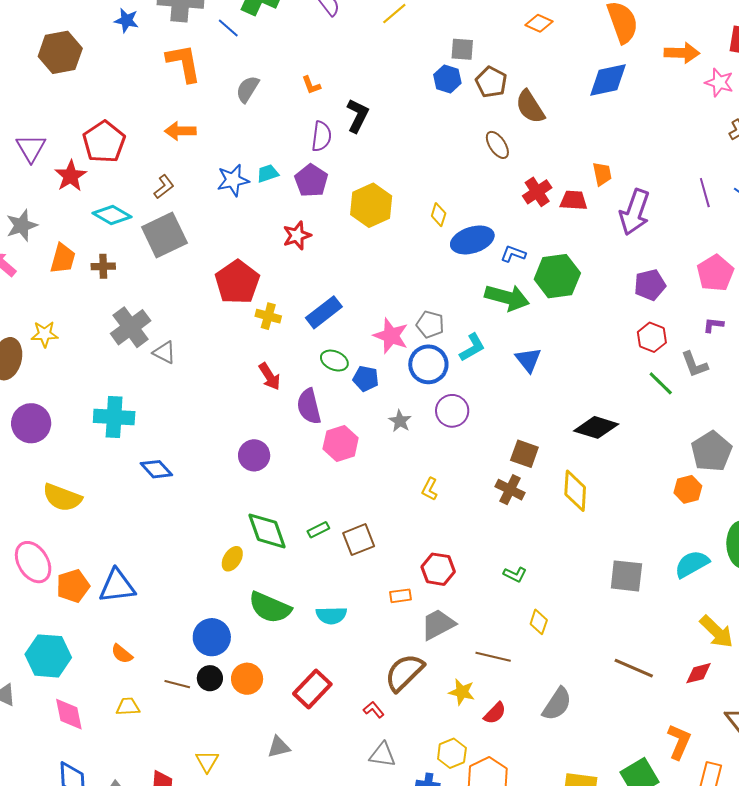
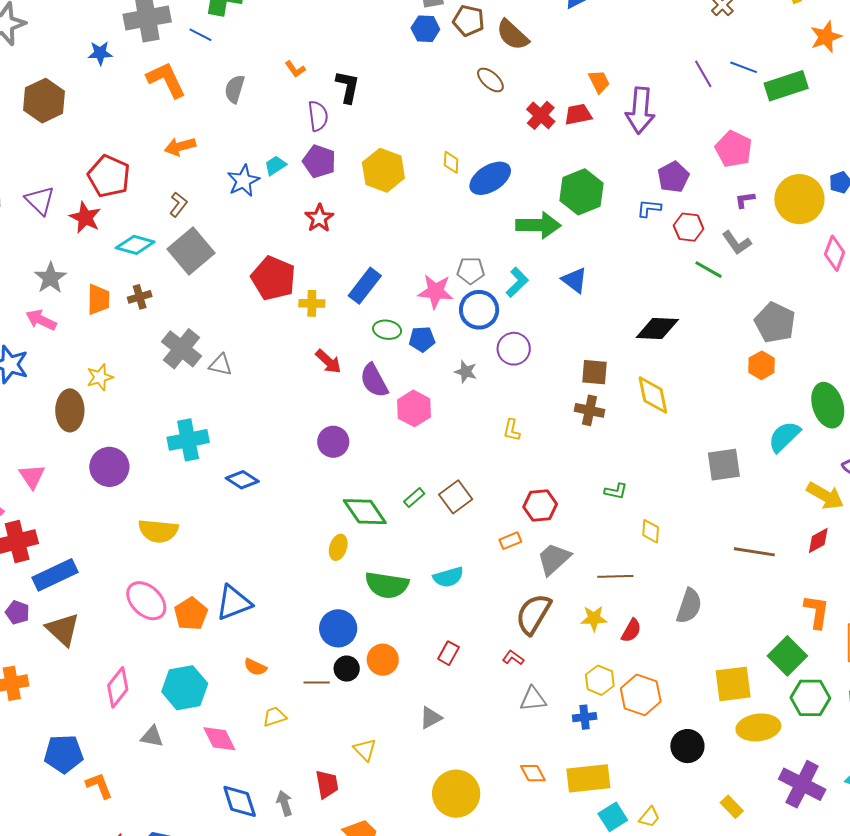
blue L-shape: (513, 254) -> (649, 208), moved
red rectangle: (312, 689) -> (449, 653), size x0.6

